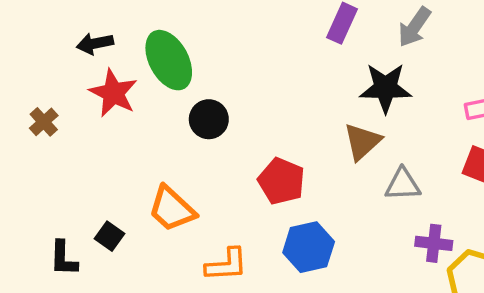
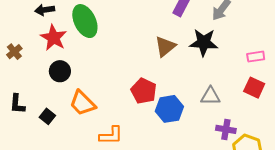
black circle: (209, 119) -> (60, 71), moved
brown triangle: (362, 142) -> (165, 46), moved
blue hexagon: (309, 247) -> (169, 109), moved
black L-shape: (63, 258) -> (17, 104), moved

